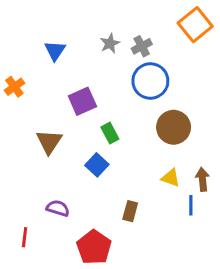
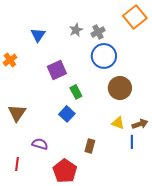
brown triangle: (49, 142) -> (17, 113), moved
brown arrow: (202, 179) -> (140, 124), turned 77

